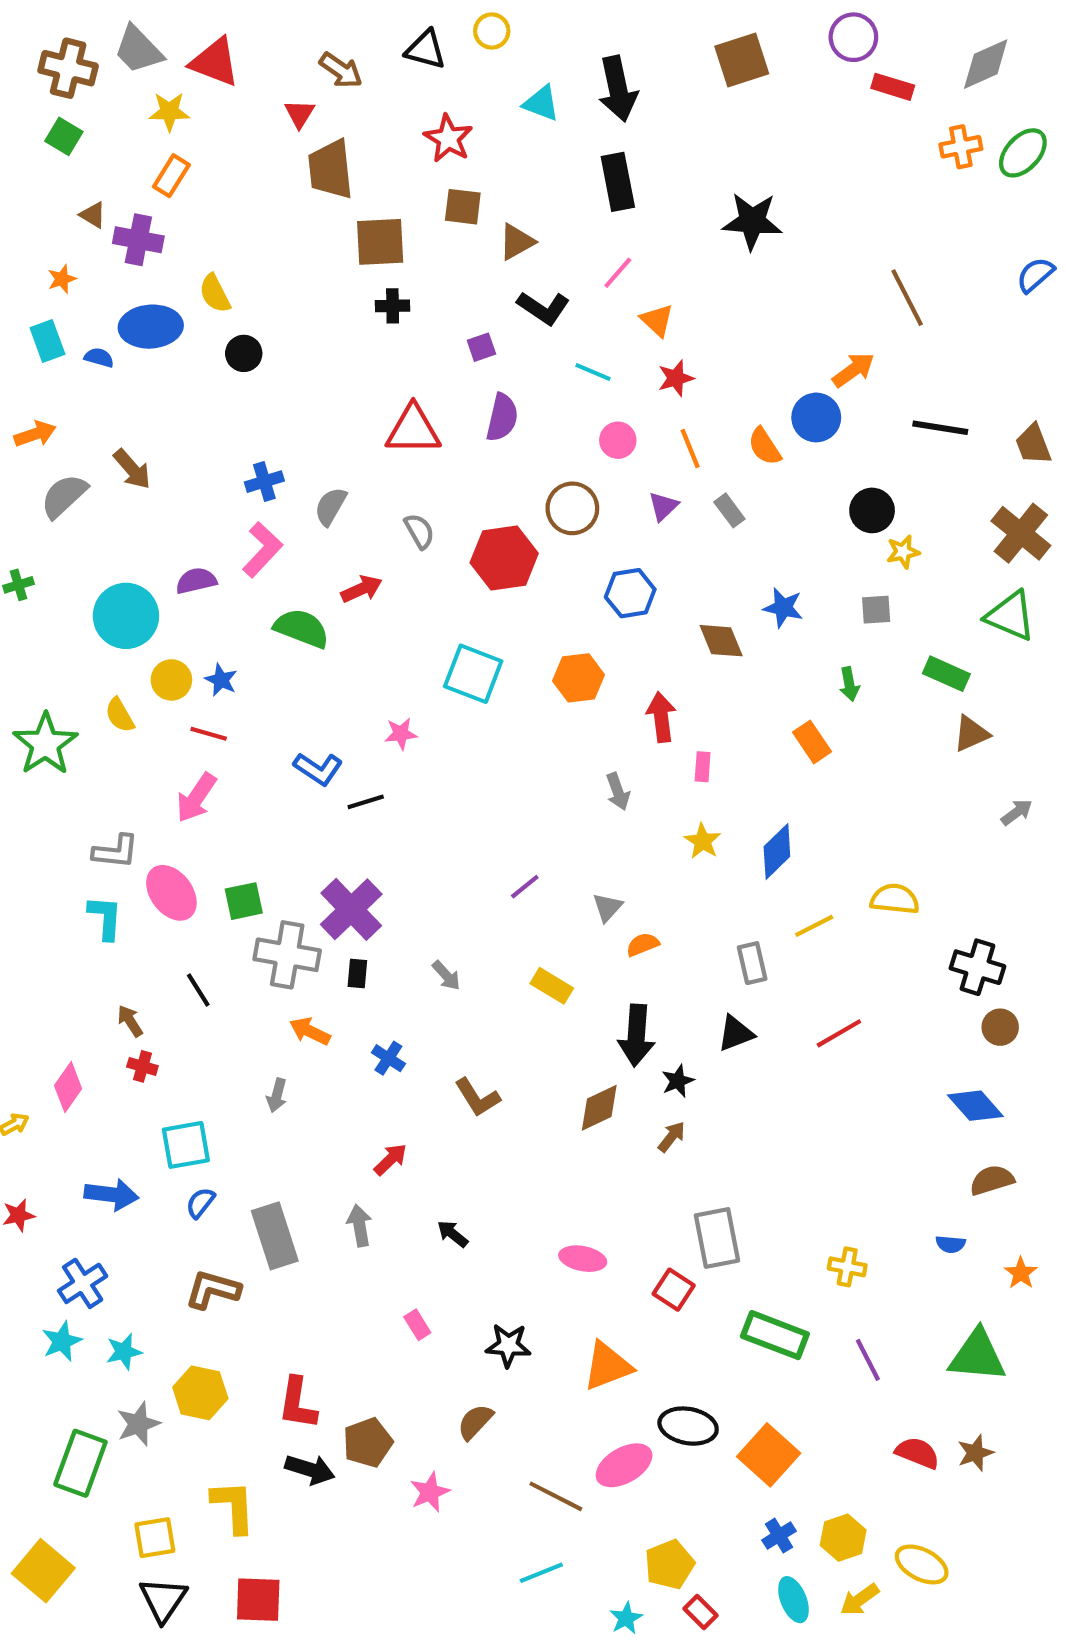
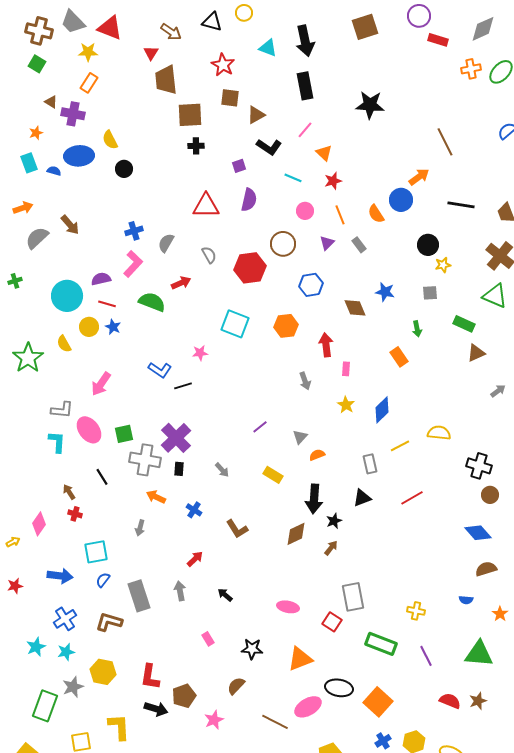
red line: (209, 734) -> (107, 304), moved
blue cross: (83, 1283) -> (65, 619), moved

